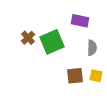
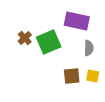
purple rectangle: (80, 21) -> (77, 21), size x1.4

